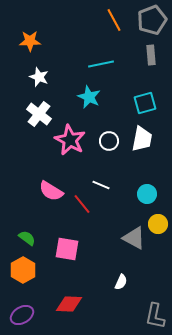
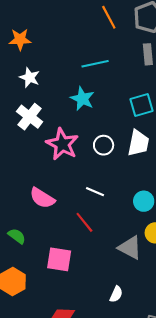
red line: (82, 204) -> (84, 222), moved
green semicircle: (27, 238) -> (17, 236), moved

